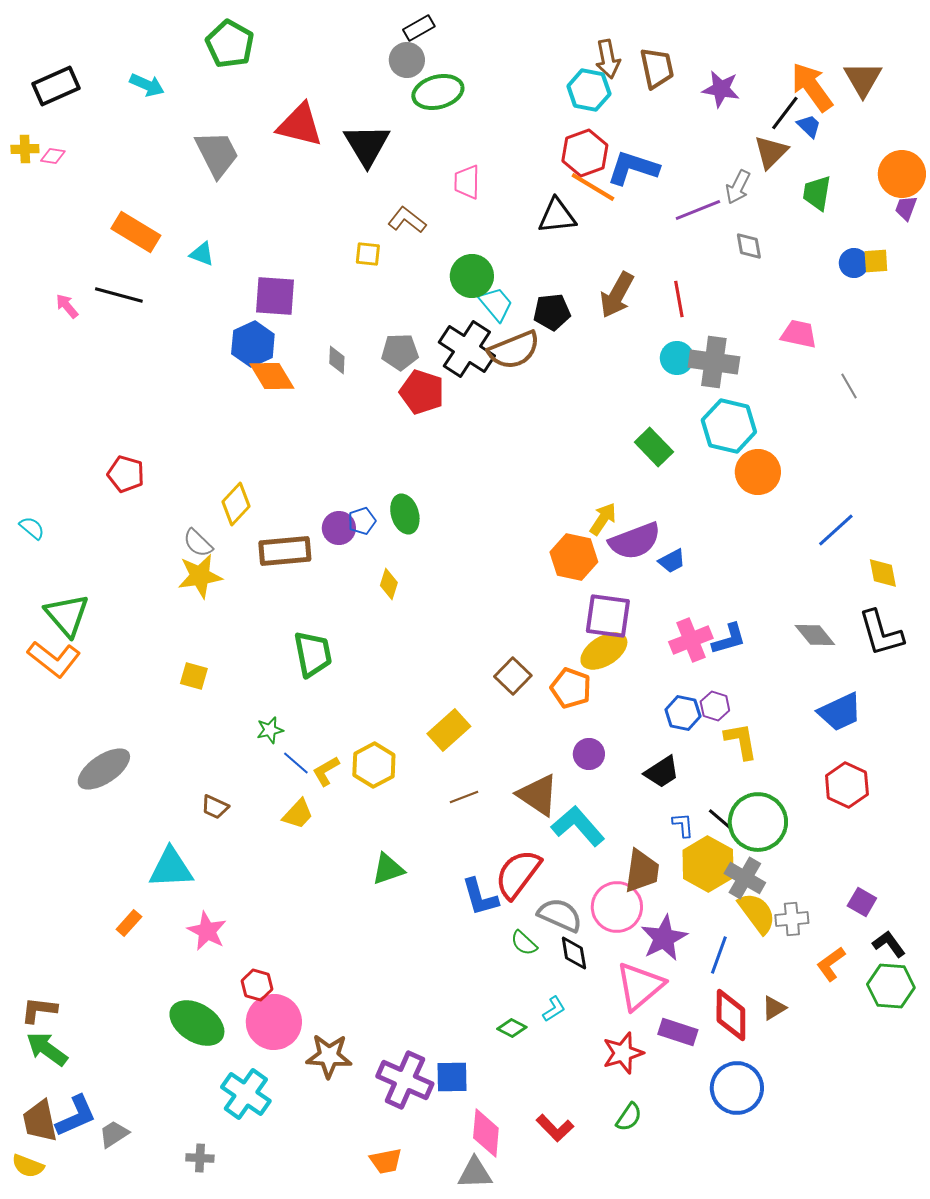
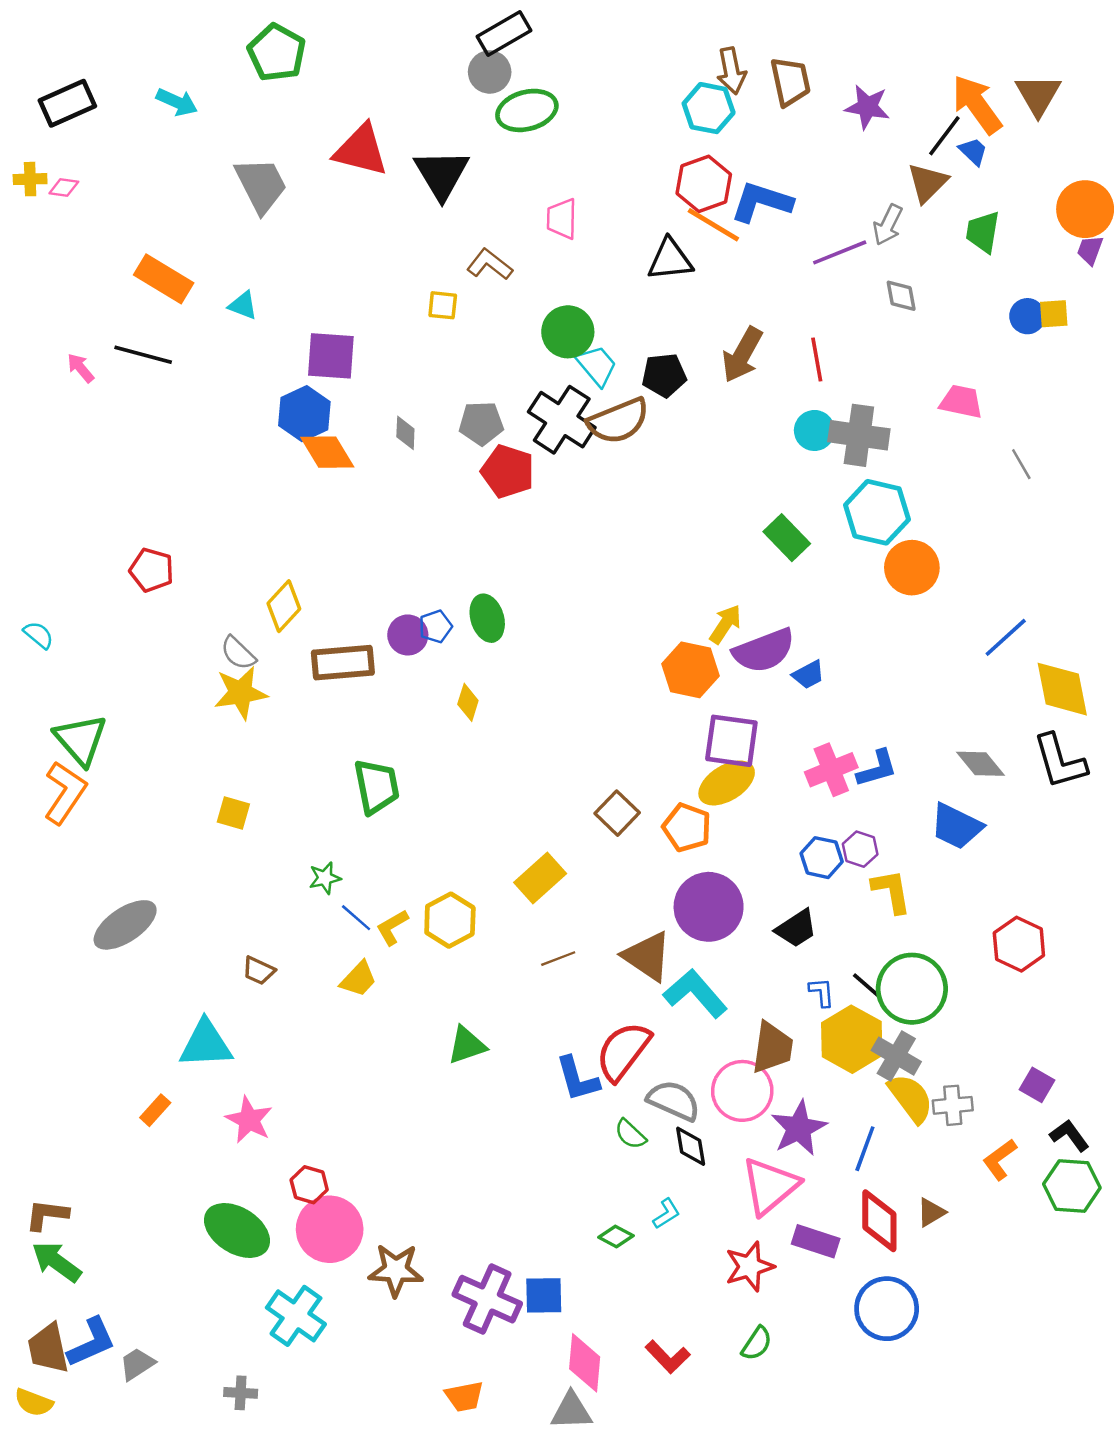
black rectangle: (419, 28) -> (504, 33), size x1.4
yellow diamond: (883, 573) -> (1062, 689), size x1.6
orange L-shape: (54, 659) -> (65, 793), turned -94
blue trapezoid: (840, 712) -> (956, 826), moved, turned 51
purple circle: (589, 754) -> (709, 907), size x1.8

